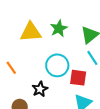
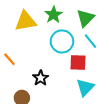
cyan circle: (57, 65) -> (62, 41), moved

